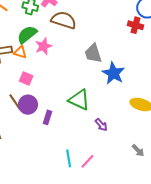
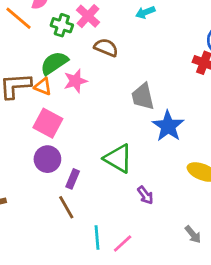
brown semicircle: (64, 20) -> (106, 48), size x0.7
pink square: (26, 78) -> (48, 123), size x1.5
brown line: (15, 102) -> (66, 207), moved

